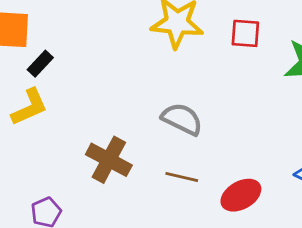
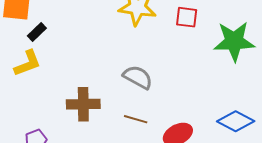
brown cross: (109, 160) -> (83, 104), turned -32

